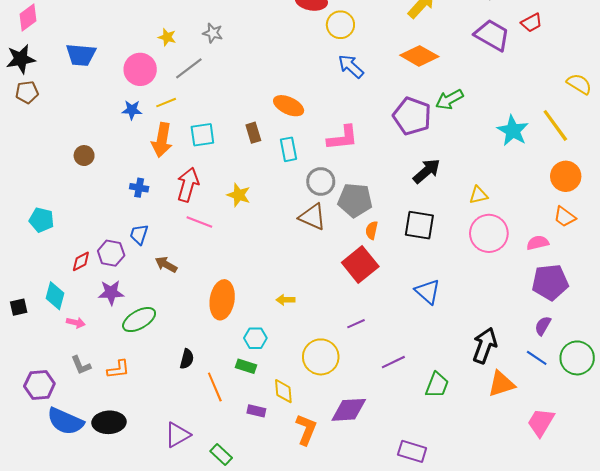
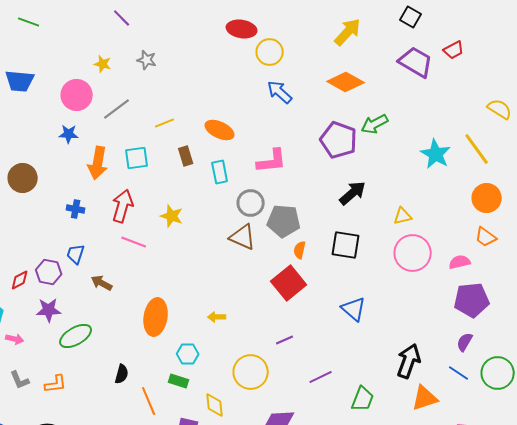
gray line: (189, 68) -> (117, 109), moved
yellow line: (166, 103) -> (165, 123), moved
brown circle: (84, 156) -> (23, 178), size x1.5

